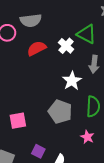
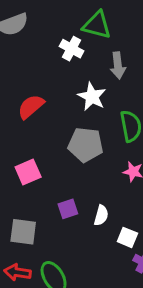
red semicircle: (37, 48) -> (31, 107), moved
purple square: (38, 151) -> (68, 209), turned -32

